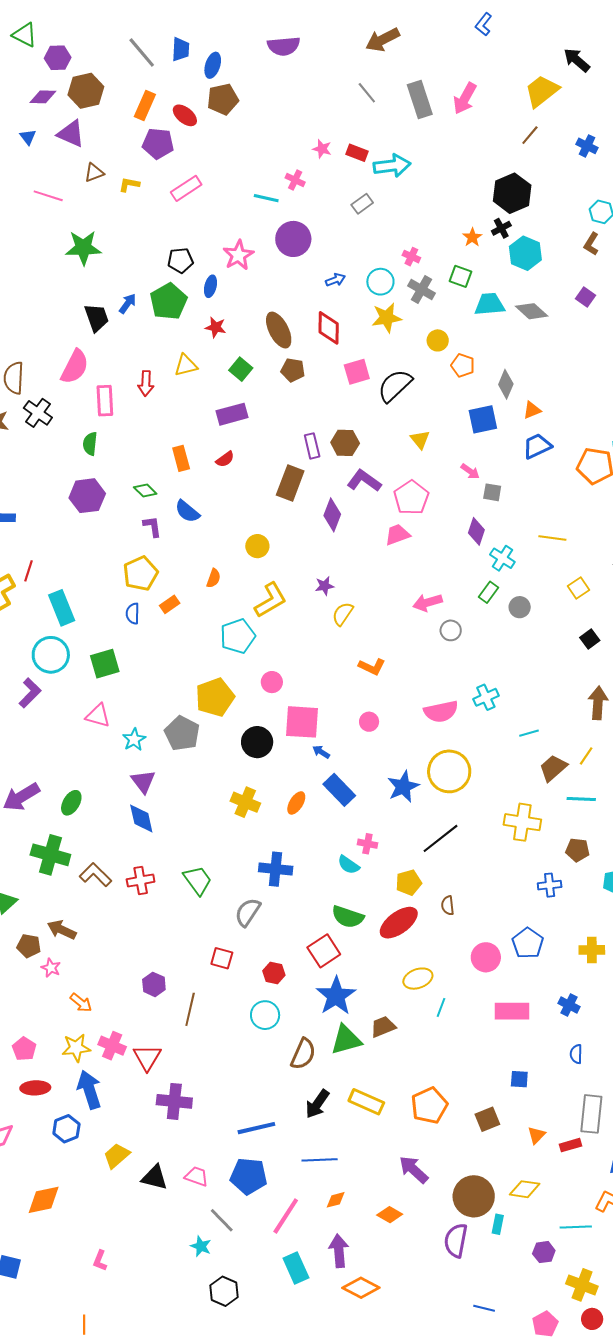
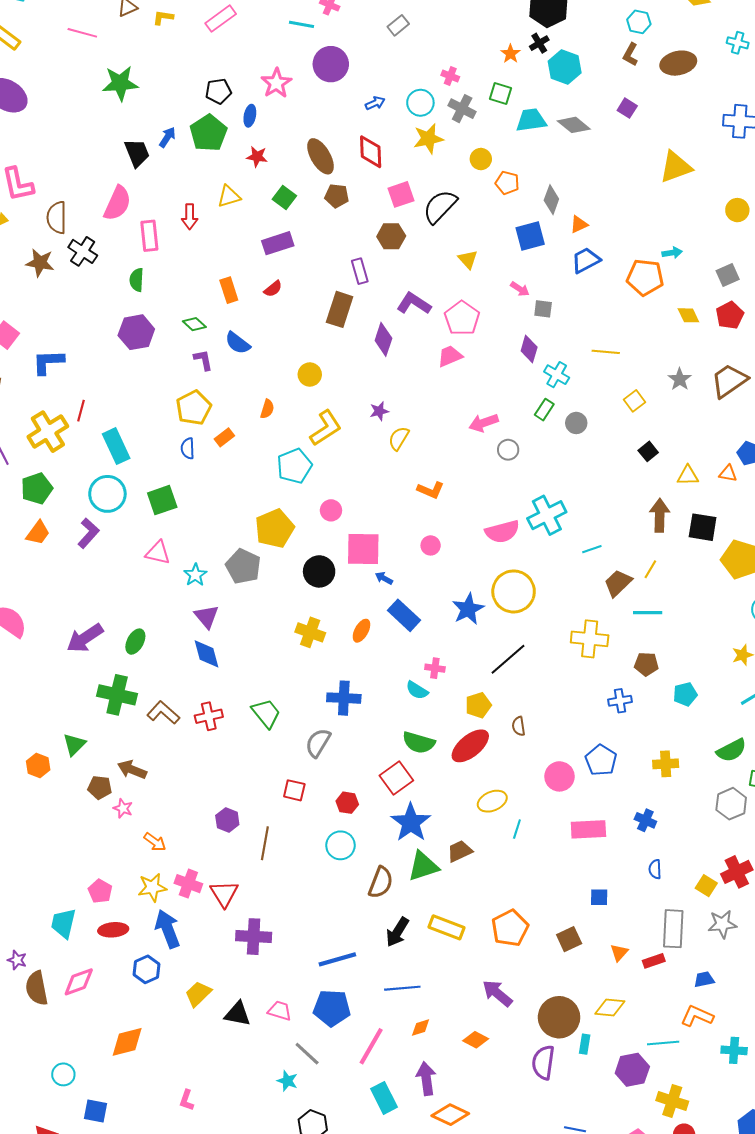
brown hexagon: (345, 443) -> (391, 236), moved
cyan cross: (486, 697) -> (547, 515), size x1.5
purple hexagon: (544, 1252) -> (632, 1070), size x1.5

